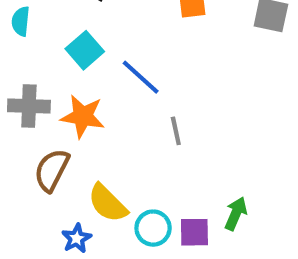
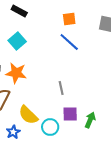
blue line: (141, 77) -> (69, 42), moved
gray line: (176, 131) -> (61, 88), moved
purple square: (194, 232) -> (70, 114), moved

